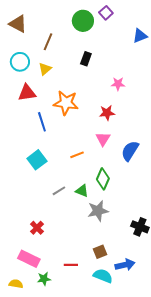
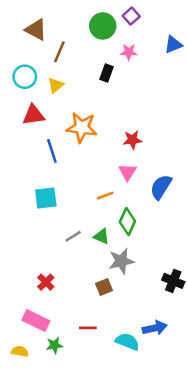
brown triangle: (18, 24) -> (36, 30), moved
pink star: (118, 84) -> (129, 52), moved
orange line: (77, 155) -> (105, 196), moved
cyan square: (37, 160) -> (46, 198), turned 30
brown square: (100, 252) -> (104, 287), moved

